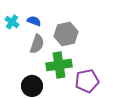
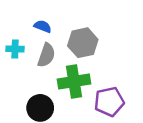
cyan cross: (12, 22) -> (15, 49), moved, turned -32

